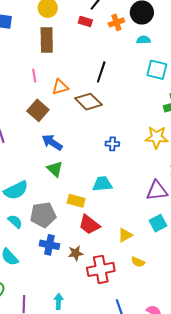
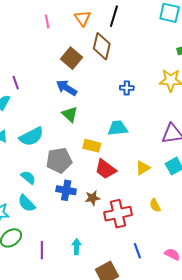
orange triangle: (60, 87) -> (83, 18), moved, turned -48
brown diamond: (88, 102) -> (102, 46), turned 60
brown square: (38, 110) -> (71, 58), moved
cyan semicircle: (15, 221) -> (28, 177), moved
yellow triangle: (125, 235) -> (143, 168), moved
yellow semicircle: (138, 262) -> (155, 205), turned 40

